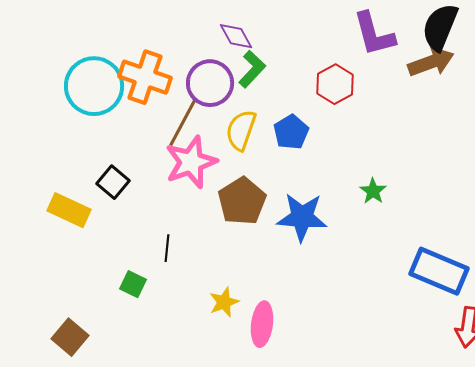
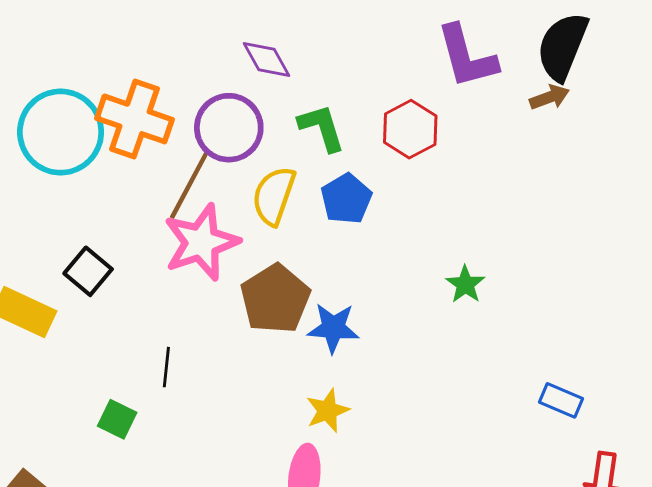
brown arrow: (431, 62) -> (549, 97), size x0.6
green L-shape: (252, 69) -> (322, 128), moved, turned -60
blue star: (302, 217) -> (333, 328), moved, size x0.7
blue rectangle: (439, 271) -> (561, 400), size x0.5
yellow star: (224, 302) -> (327, 411), moved

